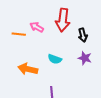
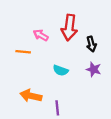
orange line: (19, 34) -> (23, 52), moved
orange arrow: (28, 69) -> (31, 96), moved

